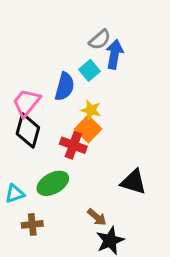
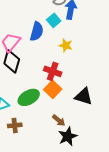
yellow star: (91, 110) -> (66, 45), moved
orange square: (88, 129) -> (53, 89), moved
red cross: (73, 145) -> (53, 71), moved

